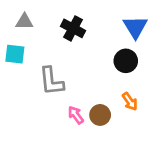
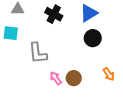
blue triangle: (135, 27) -> (89, 13), moved, turned 30
orange arrow: (130, 101) -> (109, 74), moved

